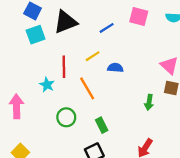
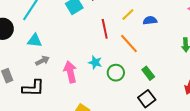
cyan star: (47, 85) -> (95, 62), moved

